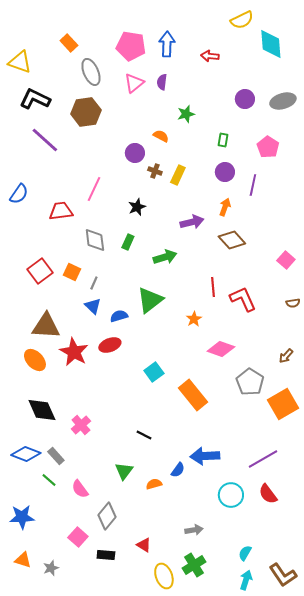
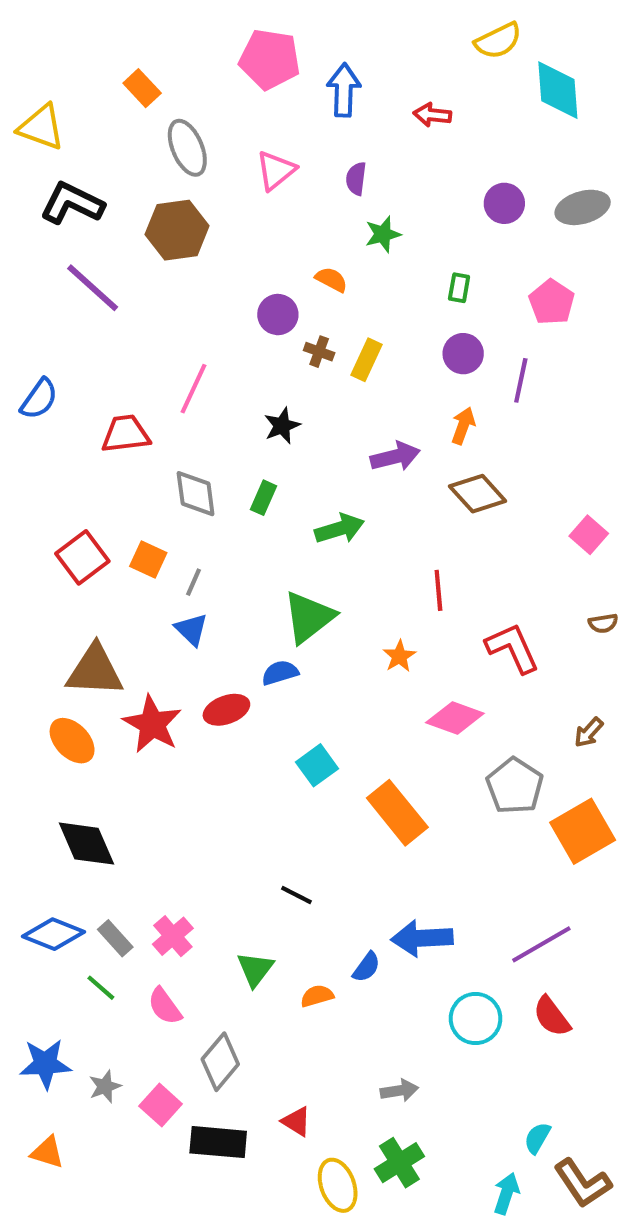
pink pentagon: (131, 46) -> (270, 59), moved
purple semicircle: (162, 82) -> (356, 179), moved
red L-shape: (243, 299) -> (513, 648), moved
blue semicircle: (119, 316) -> (280, 673), moved
pink cross: (81, 425) -> (173, 936), moved
cyan semicircle: (245, 553) -> (537, 1138), moved
black rectangle: (106, 555) -> (218, 1142), size x1.5
gray star: (51, 568) -> (105, 1086), moved

